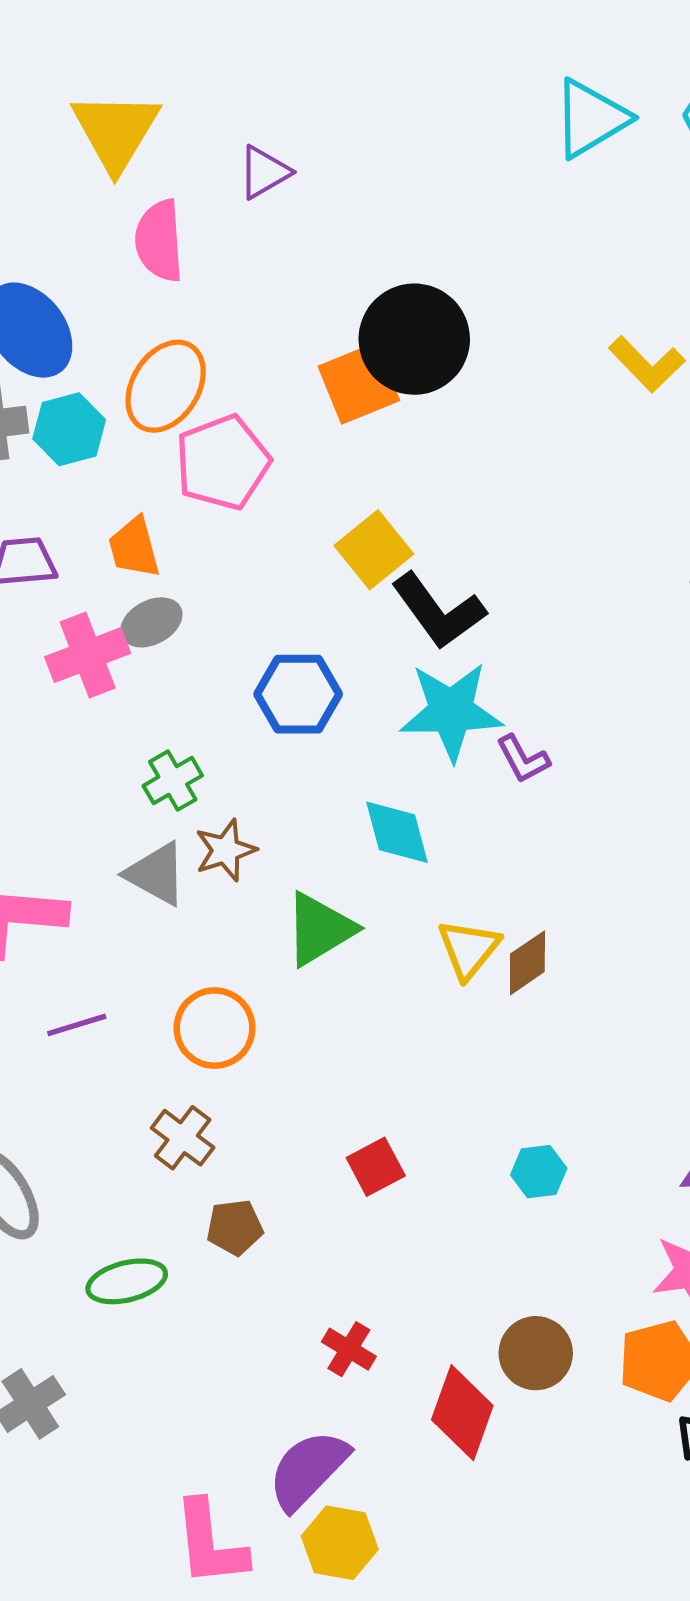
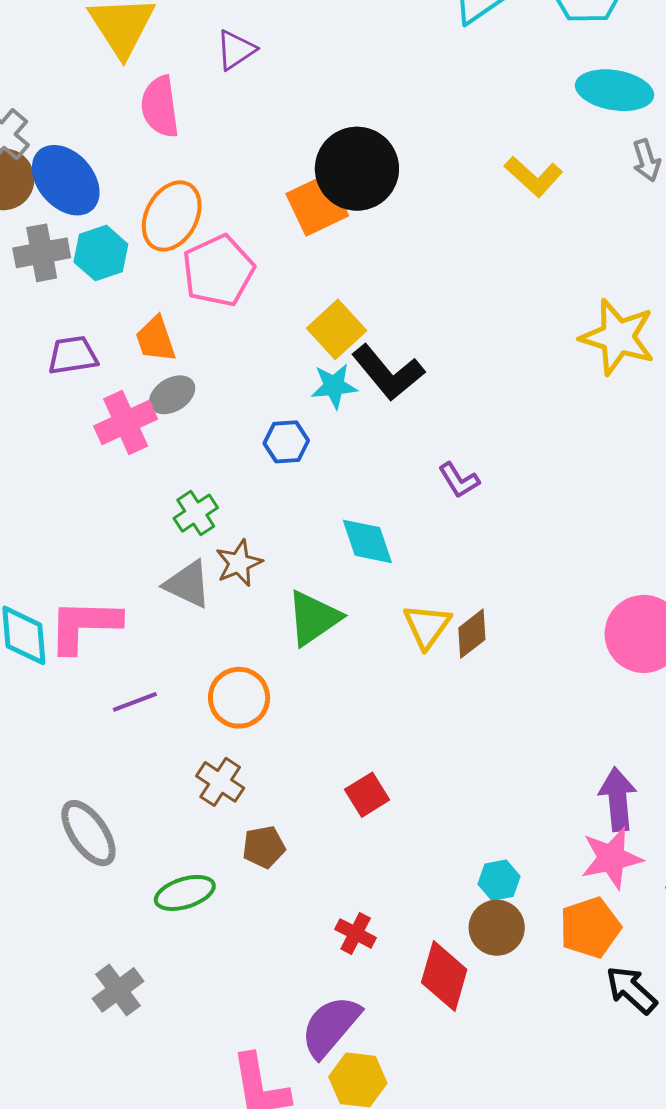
blue hexagon: (298, 694) -> (286, 442), size x0.7
cyan star: (451, 711) -> (334, 386), moved, size x0.6
cyan hexagon: (539, 1172) -> (499, 880), moved

